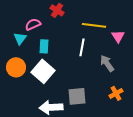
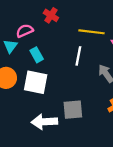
cyan rectangle: (44, 46) -> (37, 55), turned -32
white square: (43, 71) -> (36, 82), turned -30

